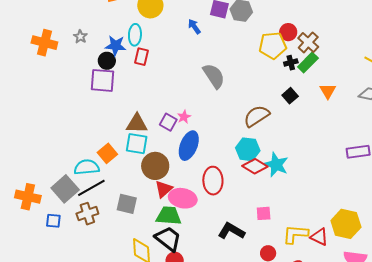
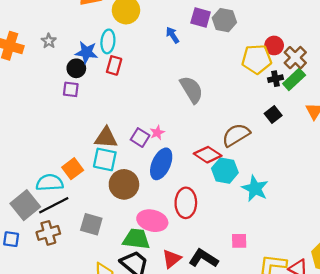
purple square: (103, 80) -> (71, 89), size x0.6
red diamond: (255, 166) -> (208, 155), moved
red triangle: (164, 189) -> (172, 259), moved

